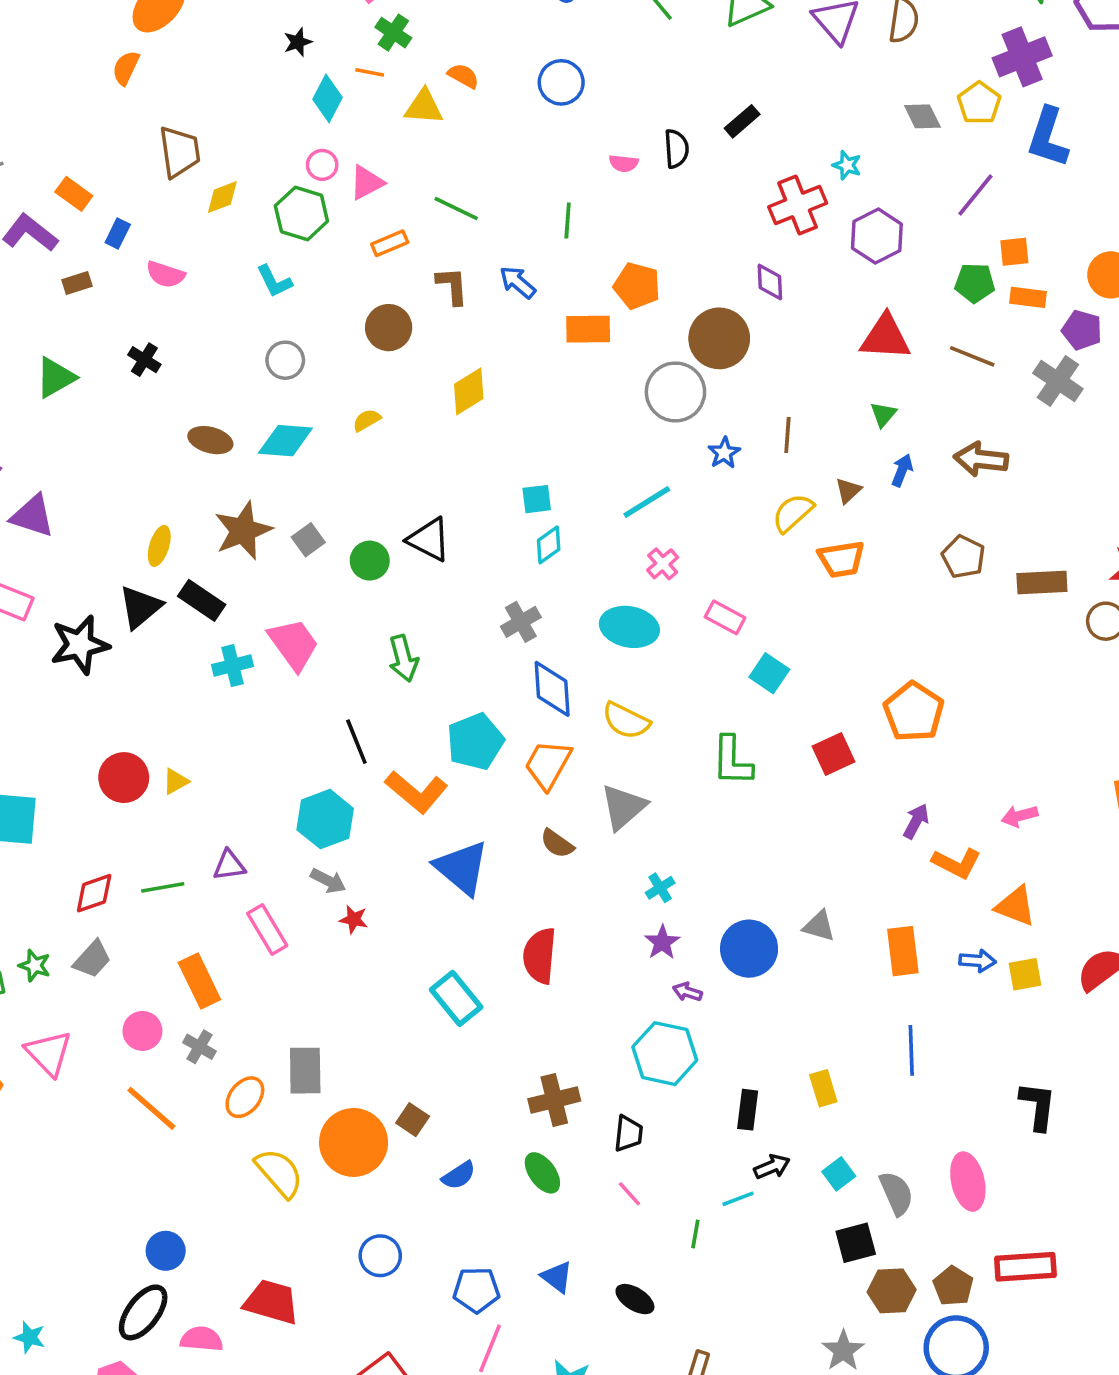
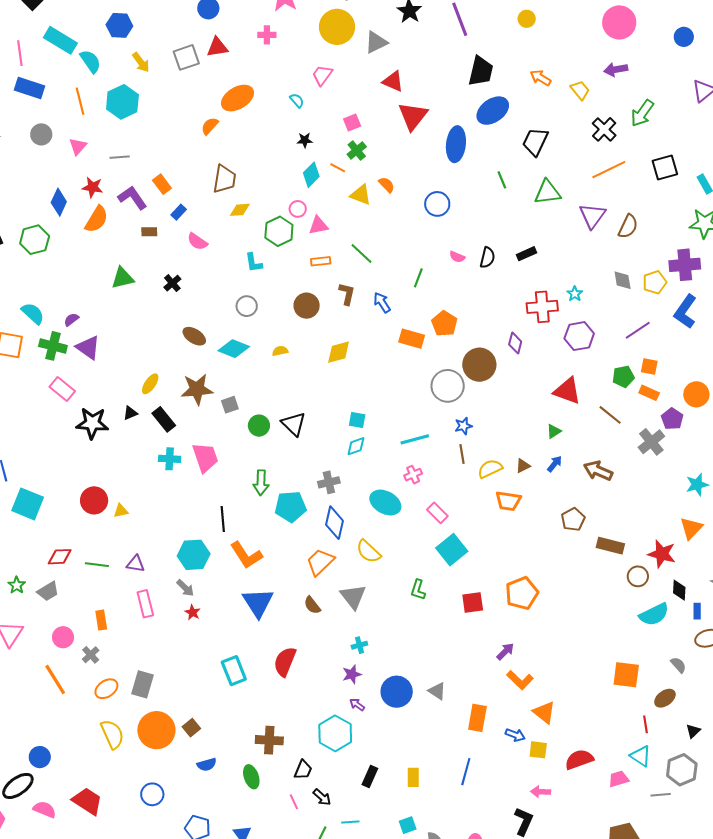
green pentagon: (975, 283) -> (623, 377), turned -30
brown line: (787, 435) -> (462, 454), moved, turned -30
black triangle: (140, 607) -> (130, 413), size x0.6
cyan square: (769, 673) -> (452, 550), size x1.4
cyan pentagon: (475, 742) -> (291, 507), moved
green L-shape: (732, 761) -> (418, 590), size x0.7
gray triangle: (623, 807) -> (353, 597), turned -44
pink arrow: (1020, 816) -> (541, 792), moved
orange rectangle: (199, 981) -> (101, 620), size x0.7
black arrow: (772, 1167) -> (322, 797), moved, turned 48

